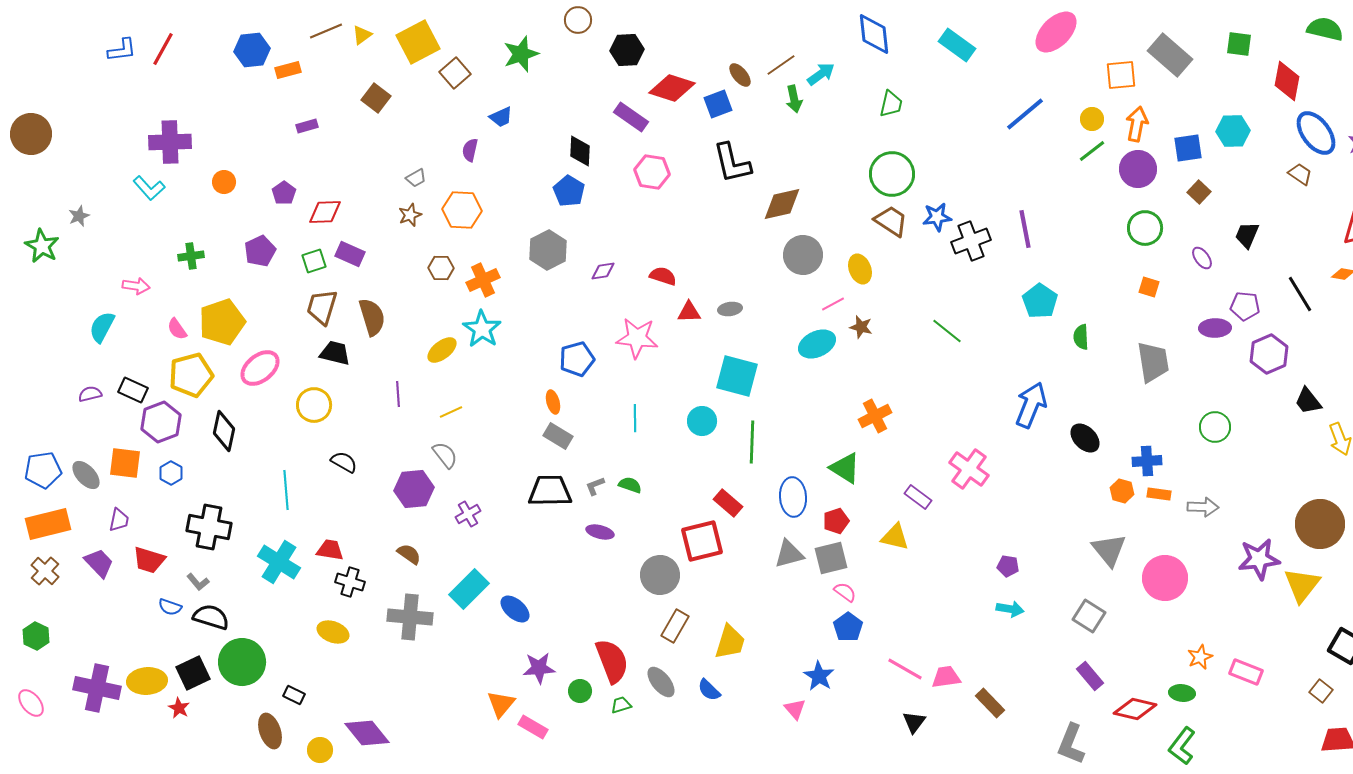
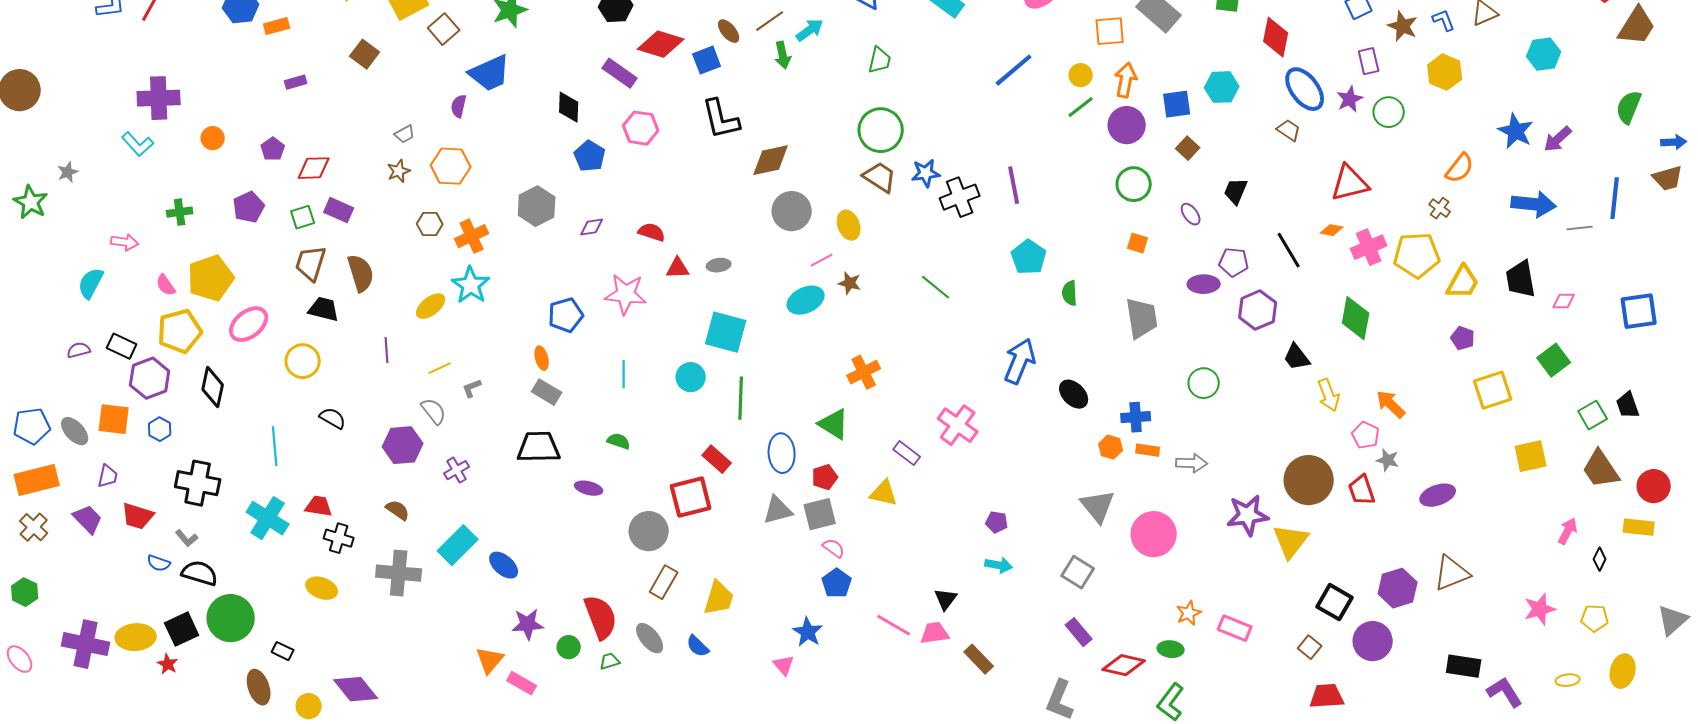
blue trapezoid: (501, 117) -> (490, 73), size x1.8
blue pentagon: (569, 191) -> (590, 156), moved
gray L-shape: (595, 486) -> (472, 388), moved
black triangle: (914, 722) -> (946, 599), moved

